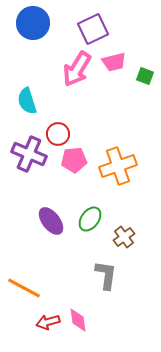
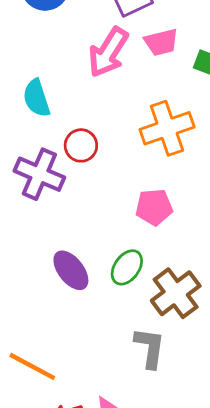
pink pentagon: (74, 160) -> (154, 207), moved
orange cross: (118, 166) -> (167, 128), moved
brown cross: (124, 237) -> (176, 293), size x1.6

